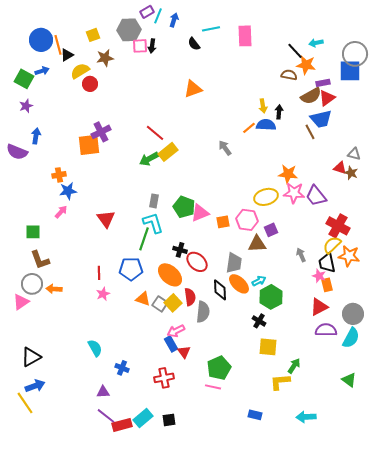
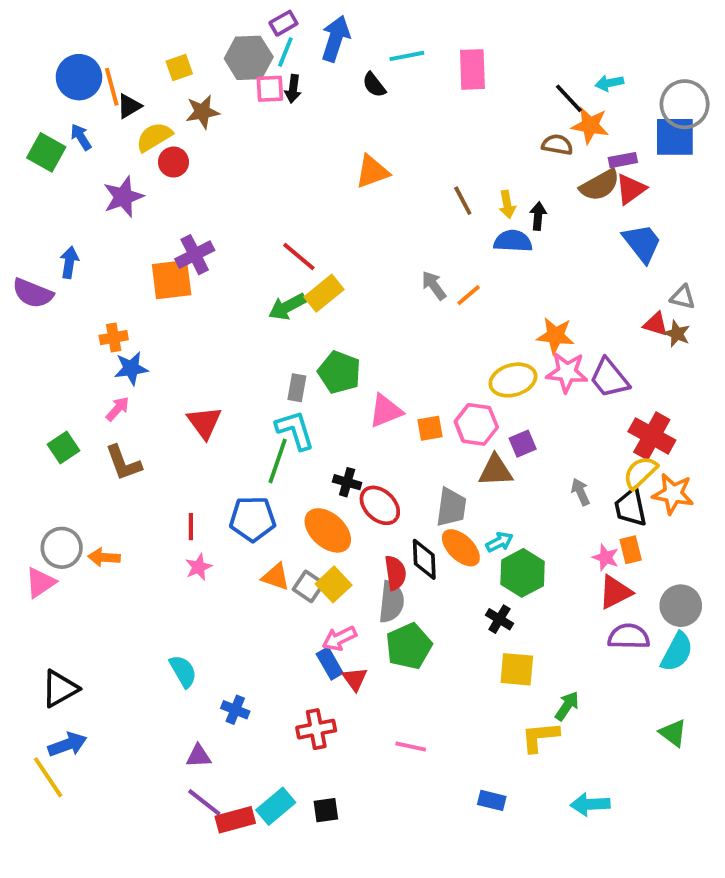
cyan line: (158, 16) -> (285, 52), moved
blue arrow: (174, 20) -> (335, 39), size x1.6
blue arrow: (42, 71) -> (81, 137), turned -104
purple star: (26, 106) -> (123, 197), moved, size x1.5
blue trapezoid: (321, 119) -> (642, 243), moved, turned -115
orange line: (249, 128) -> (469, 295), moved
brown line: (310, 132) -> (463, 201), moved
green pentagon: (184, 207) -> (339, 372), moved
green square: (33, 232) -> (64, 447), turned -35
brown L-shape: (40, 260) -> (123, 463), moved
pink star: (319, 276) -> (606, 557), moved
red semicircle: (190, 297) -> (395, 573), moved
green pentagon: (219, 368) -> (409, 646), moved

